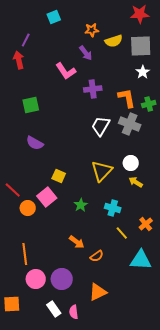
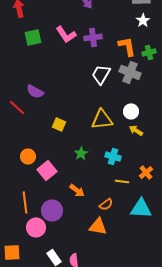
pink L-shape: (66, 71) -> (66, 34), moved
green square: (31, 105) -> (33, 37), moved
yellow triangle: (102, 171) -> (102, 119), turned 40
red line: (13, 190) -> (17, 107), moved
pink square: (47, 197) -> (47, 170), moved
yellow line: (122, 233) -> (122, 181), turned -40
orange semicircle: (97, 256) -> (106, 204), moved
purple circle: (62, 279) -> (52, 210), moved
orange triangle: (98, 292) -> (98, 226), moved, turned 36

